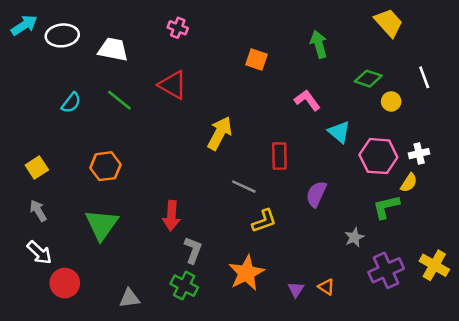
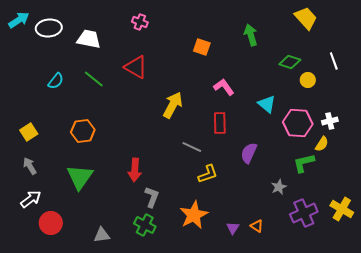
pink L-shape: (307, 100) -> (224, 87), moved
white arrow: (39, 253) -> (31, 199), turned -80

